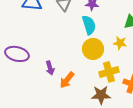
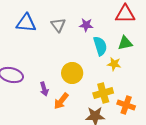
cyan semicircle: (89, 25) -> (100, 46), moved
yellow circle: (93, 49) -> (72, 73), moved

